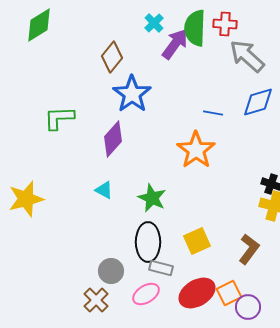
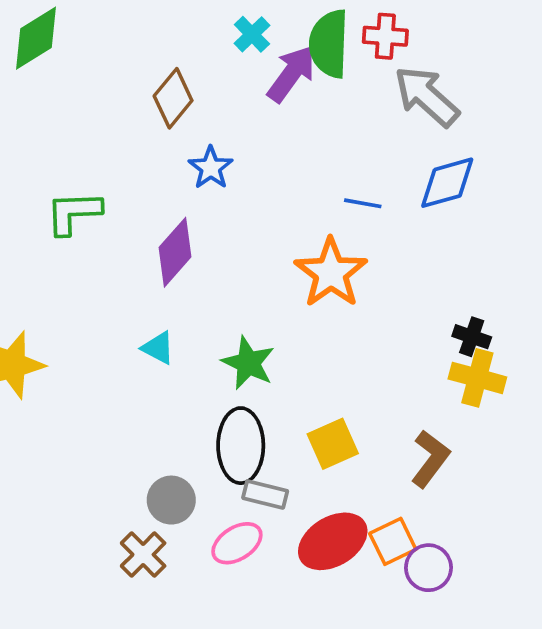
blue star: (132, 94) -> (211, 168), size x0.6

